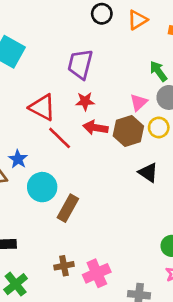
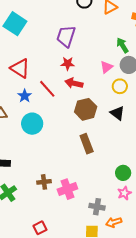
red triangle: (42, 107) -> (20, 68), moved
brown hexagon: (128, 131) -> (86, 109), moved
blue star: (18, 159) -> (25, 96), moved
black triangle: (148, 173) -> (117, 113), moved
brown rectangle: (68, 208) -> (87, 144), moved, turned -54

